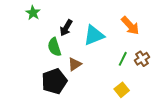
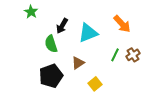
brown triangle: (75, 64) -> (78, 63), moved
yellow square: (122, 90) -> (95, 84), moved

